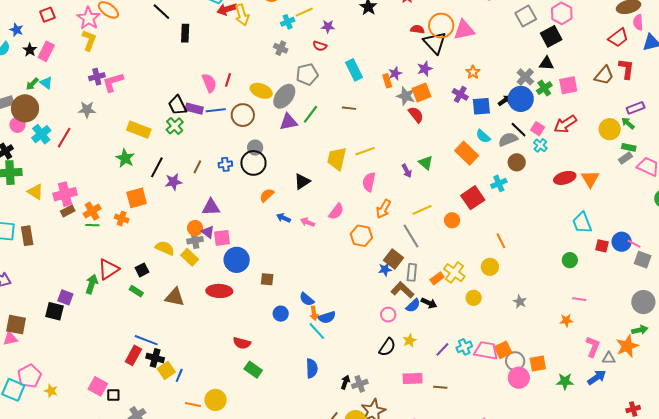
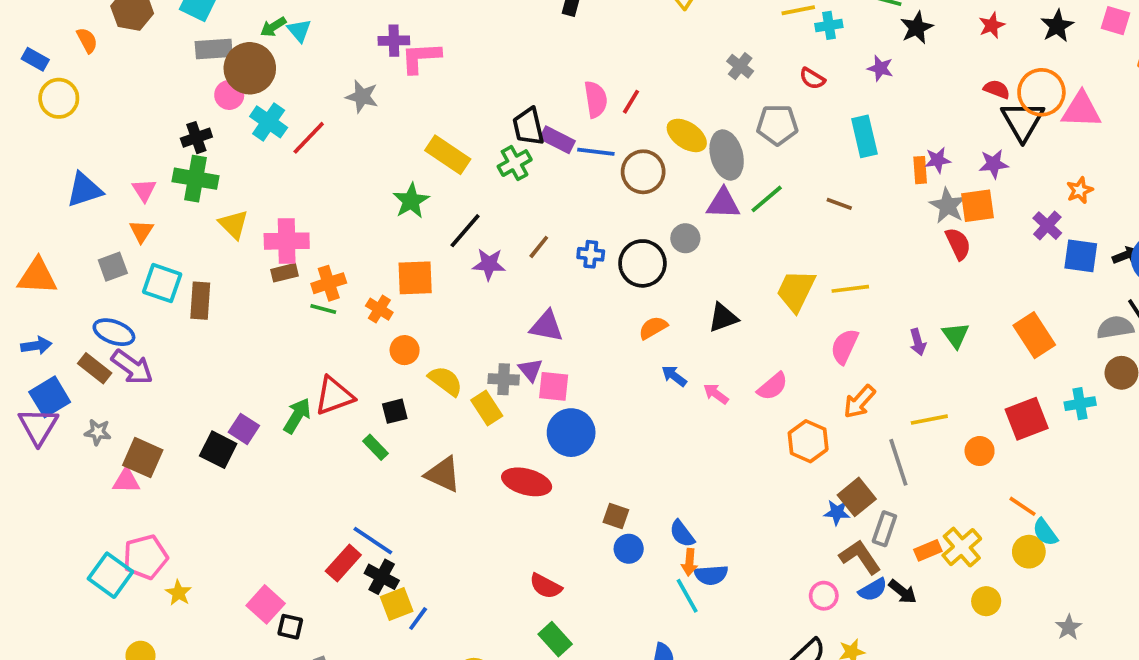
cyan cross: (288, 22) -> (829, 25), moved
purple star: (328, 26) -> (880, 68), moved
gray ellipse: (284, 96) -> (727, 155), turned -65
cyan cross: (41, 134) -> (269, 122), turned -30
cyan semicircle: (483, 136) -> (1045, 532), moved
gray circle: (255, 148) -> (685, 238), moved
orange circle: (195, 228) -> (405, 350), moved
orange line: (501, 241) -> (1023, 506), moved, turned -42
brown square: (267, 279) -> (616, 516), moved

